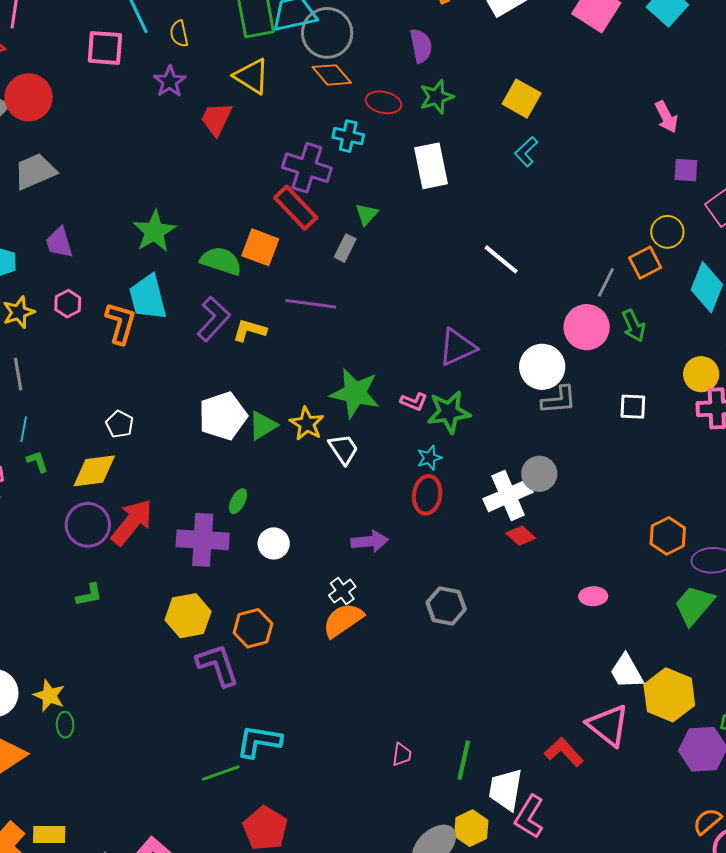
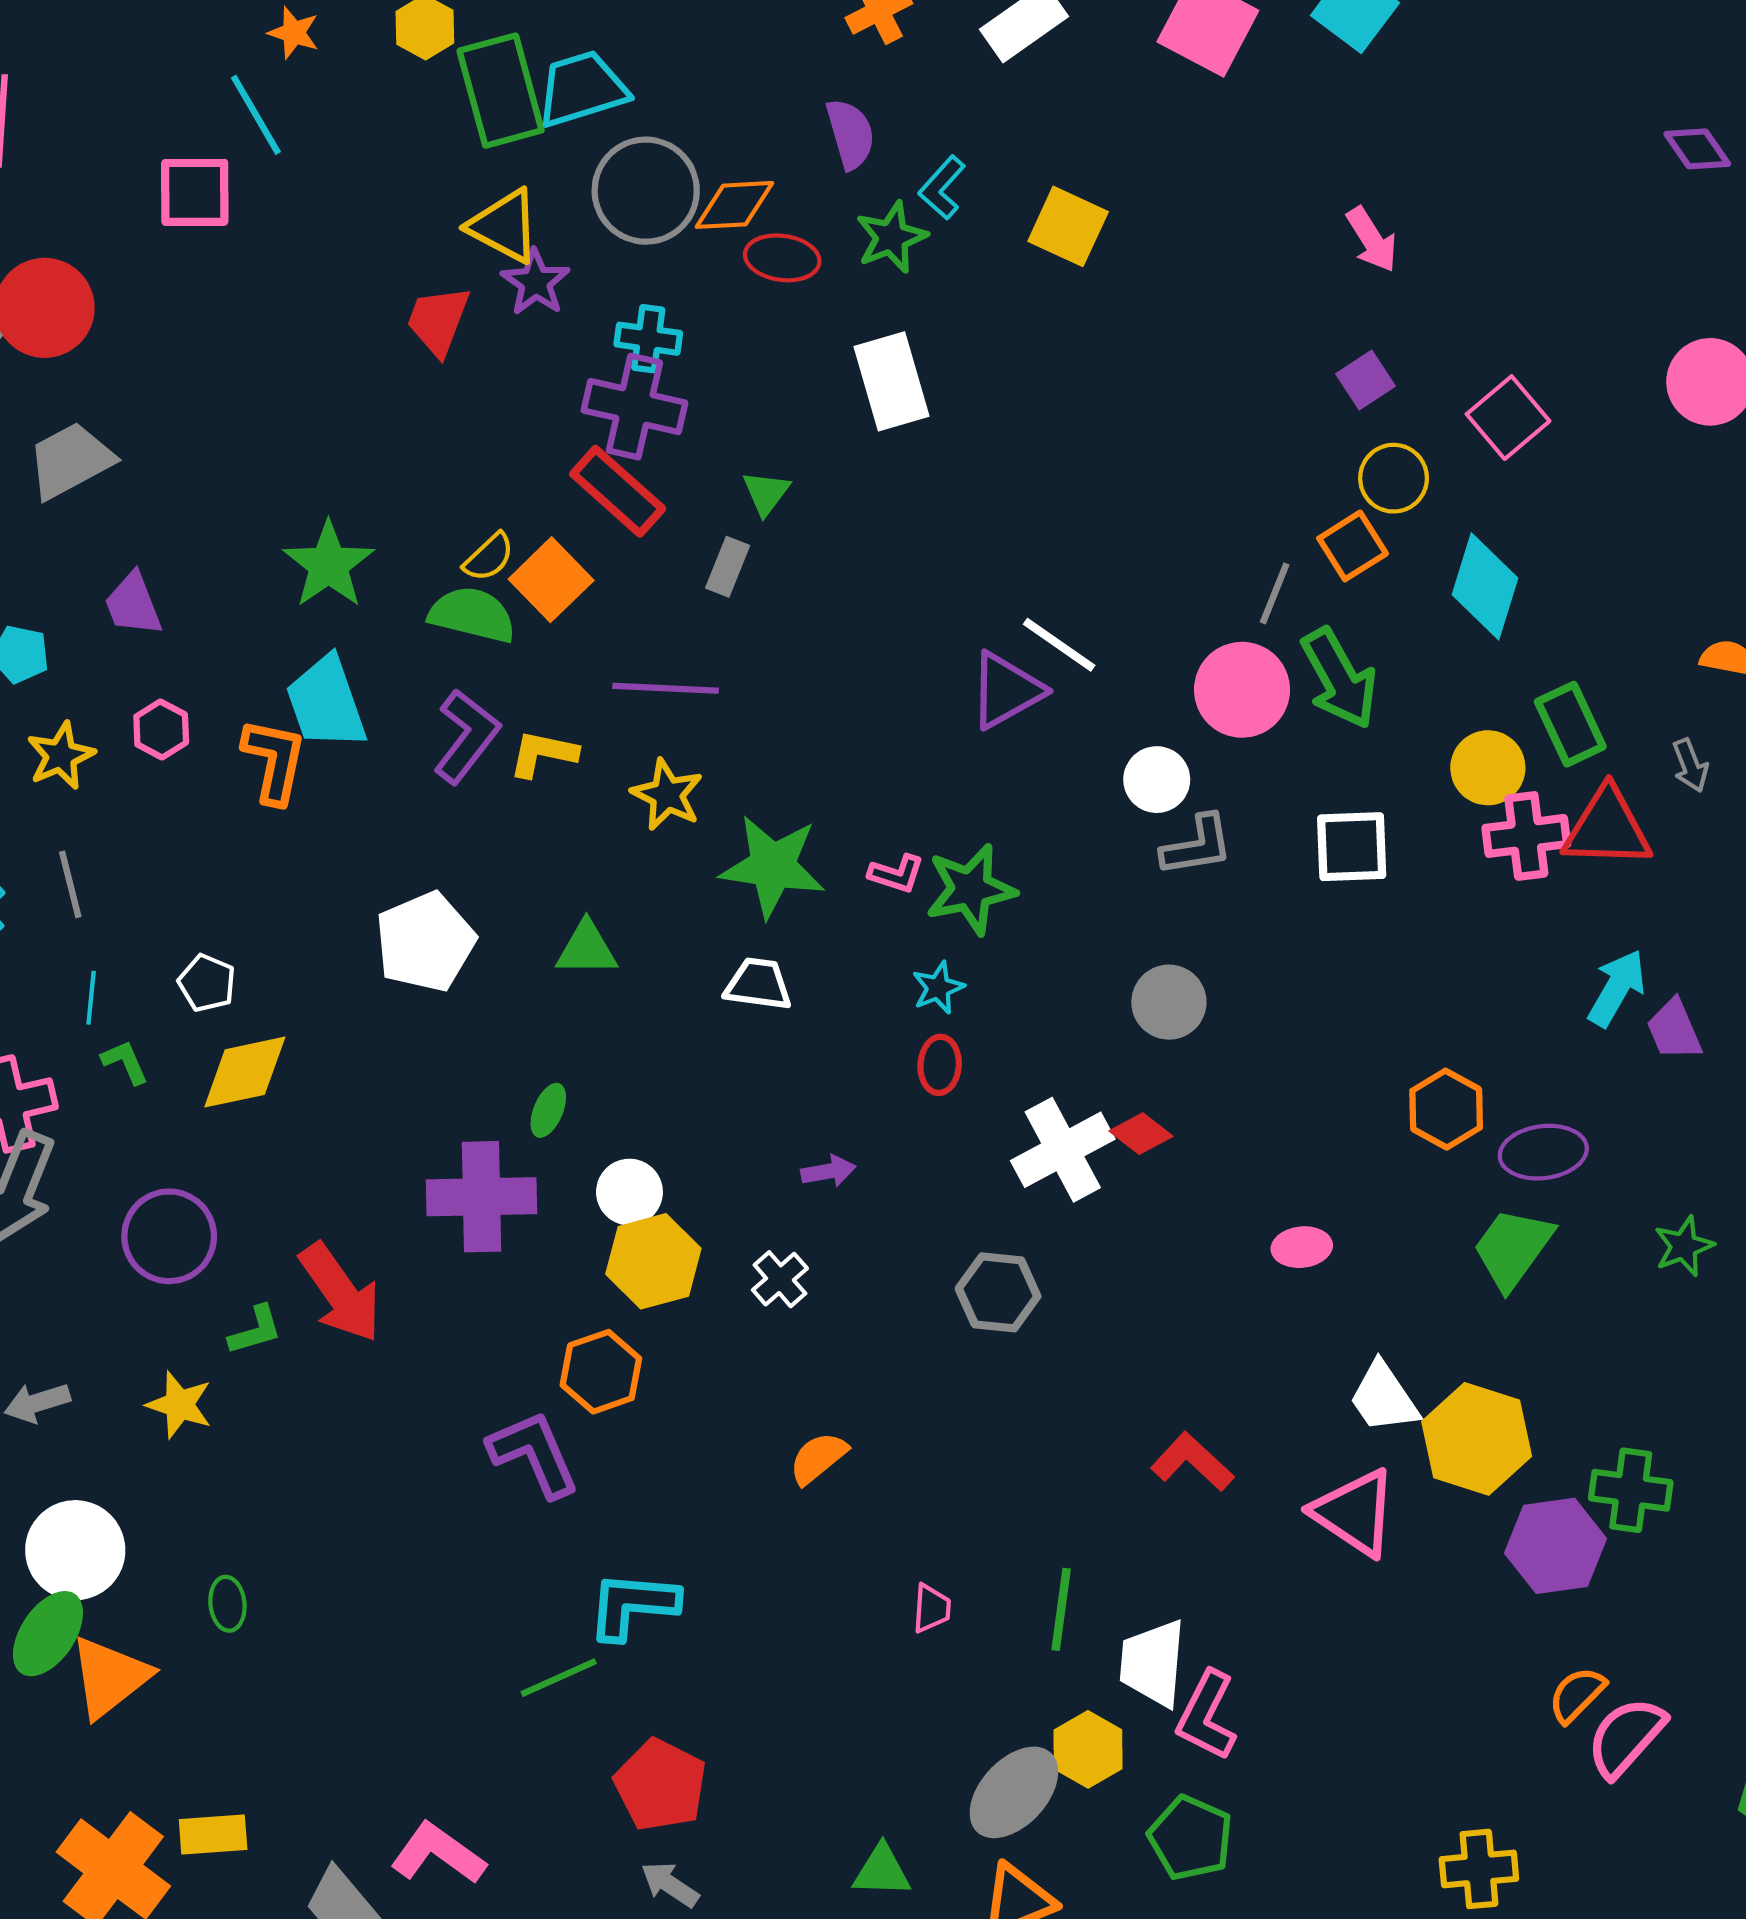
gray circle: (327, 33) -> (646, 191), moved
yellow semicircle: (179, 34) -> (489, 557), moved, turned -116
orange diamond: (332, 75) -> (734, 205), moved, turned -48
purple star: (170, 82) -> (536, 282), moved
cyan cross: (348, 136) -> (648, 339), moved
cyan L-shape: (526, 152) -> (942, 188), moved
purple square: (686, 170) -> (1365, 380), moved, turned -32
orange square: (260, 247) -> (551, 580), turned 30
white line: (501, 259) -> (1059, 645), moved
green arrow: (634, 326) -> (1339, 678), size x1.5
purple triangle: (457, 347) -> (1006, 690), moved
white circle: (542, 367) -> (1157, 780), size x0.7
white square: (633, 407) -> (1352, 847), size x1.4
white pentagon: (223, 416) -> (425, 942), moved
white pentagon: (120, 424) -> (207, 983), moved
yellow star: (307, 424) -> (667, 795), moved
green triangle: (263, 425) -> (587, 949), turned 36
white trapezoid: (343, 449) -> (758, 984), turned -44
red ellipse: (427, 495) -> (940, 1065), size x0.7
white cross: (508, 495) -> (1063, 1150), moved
red arrow: (132, 522) -> (340, 1293), moved, turned 111
purple circle: (88, 525) -> (169, 1236), moved
purple arrow: (370, 541) -> (828, 1171), size x0.7
yellow hexagon: (188, 616) -> (653, 1261), moved
orange semicircle: (343, 620) -> (818, 1458), moved, size x0.7
yellow star: (49, 696) -> (179, 1405), moved
red L-shape: (564, 752) -> (1192, 1462), moved

